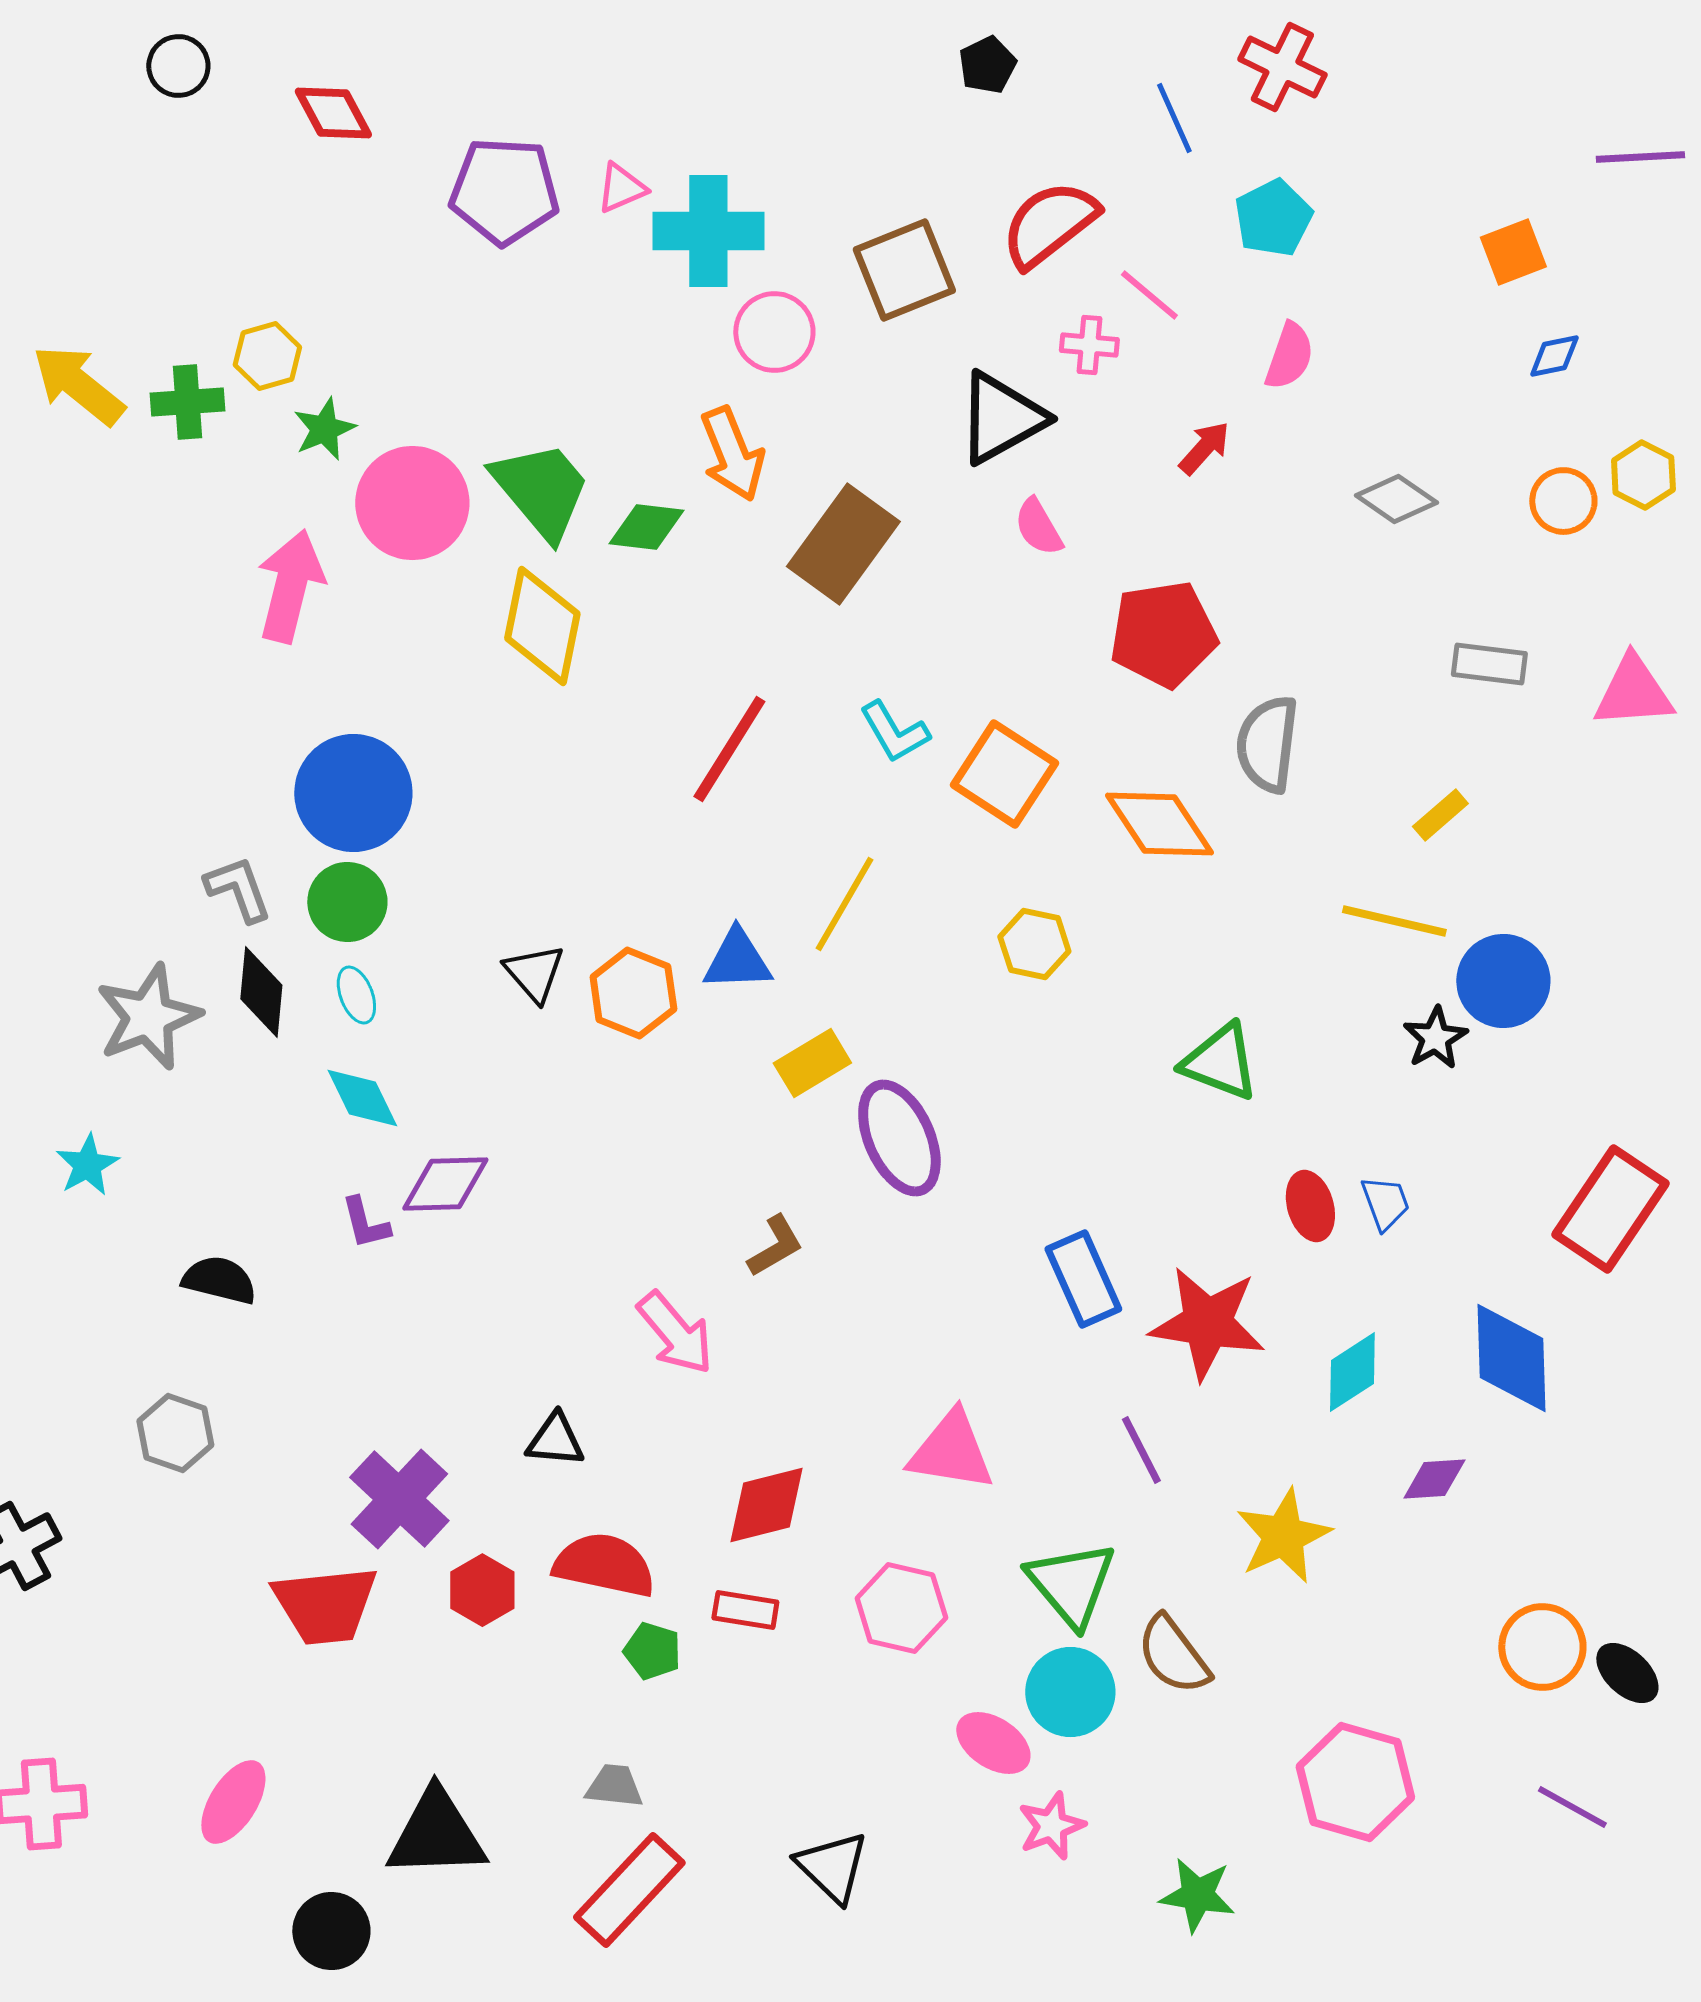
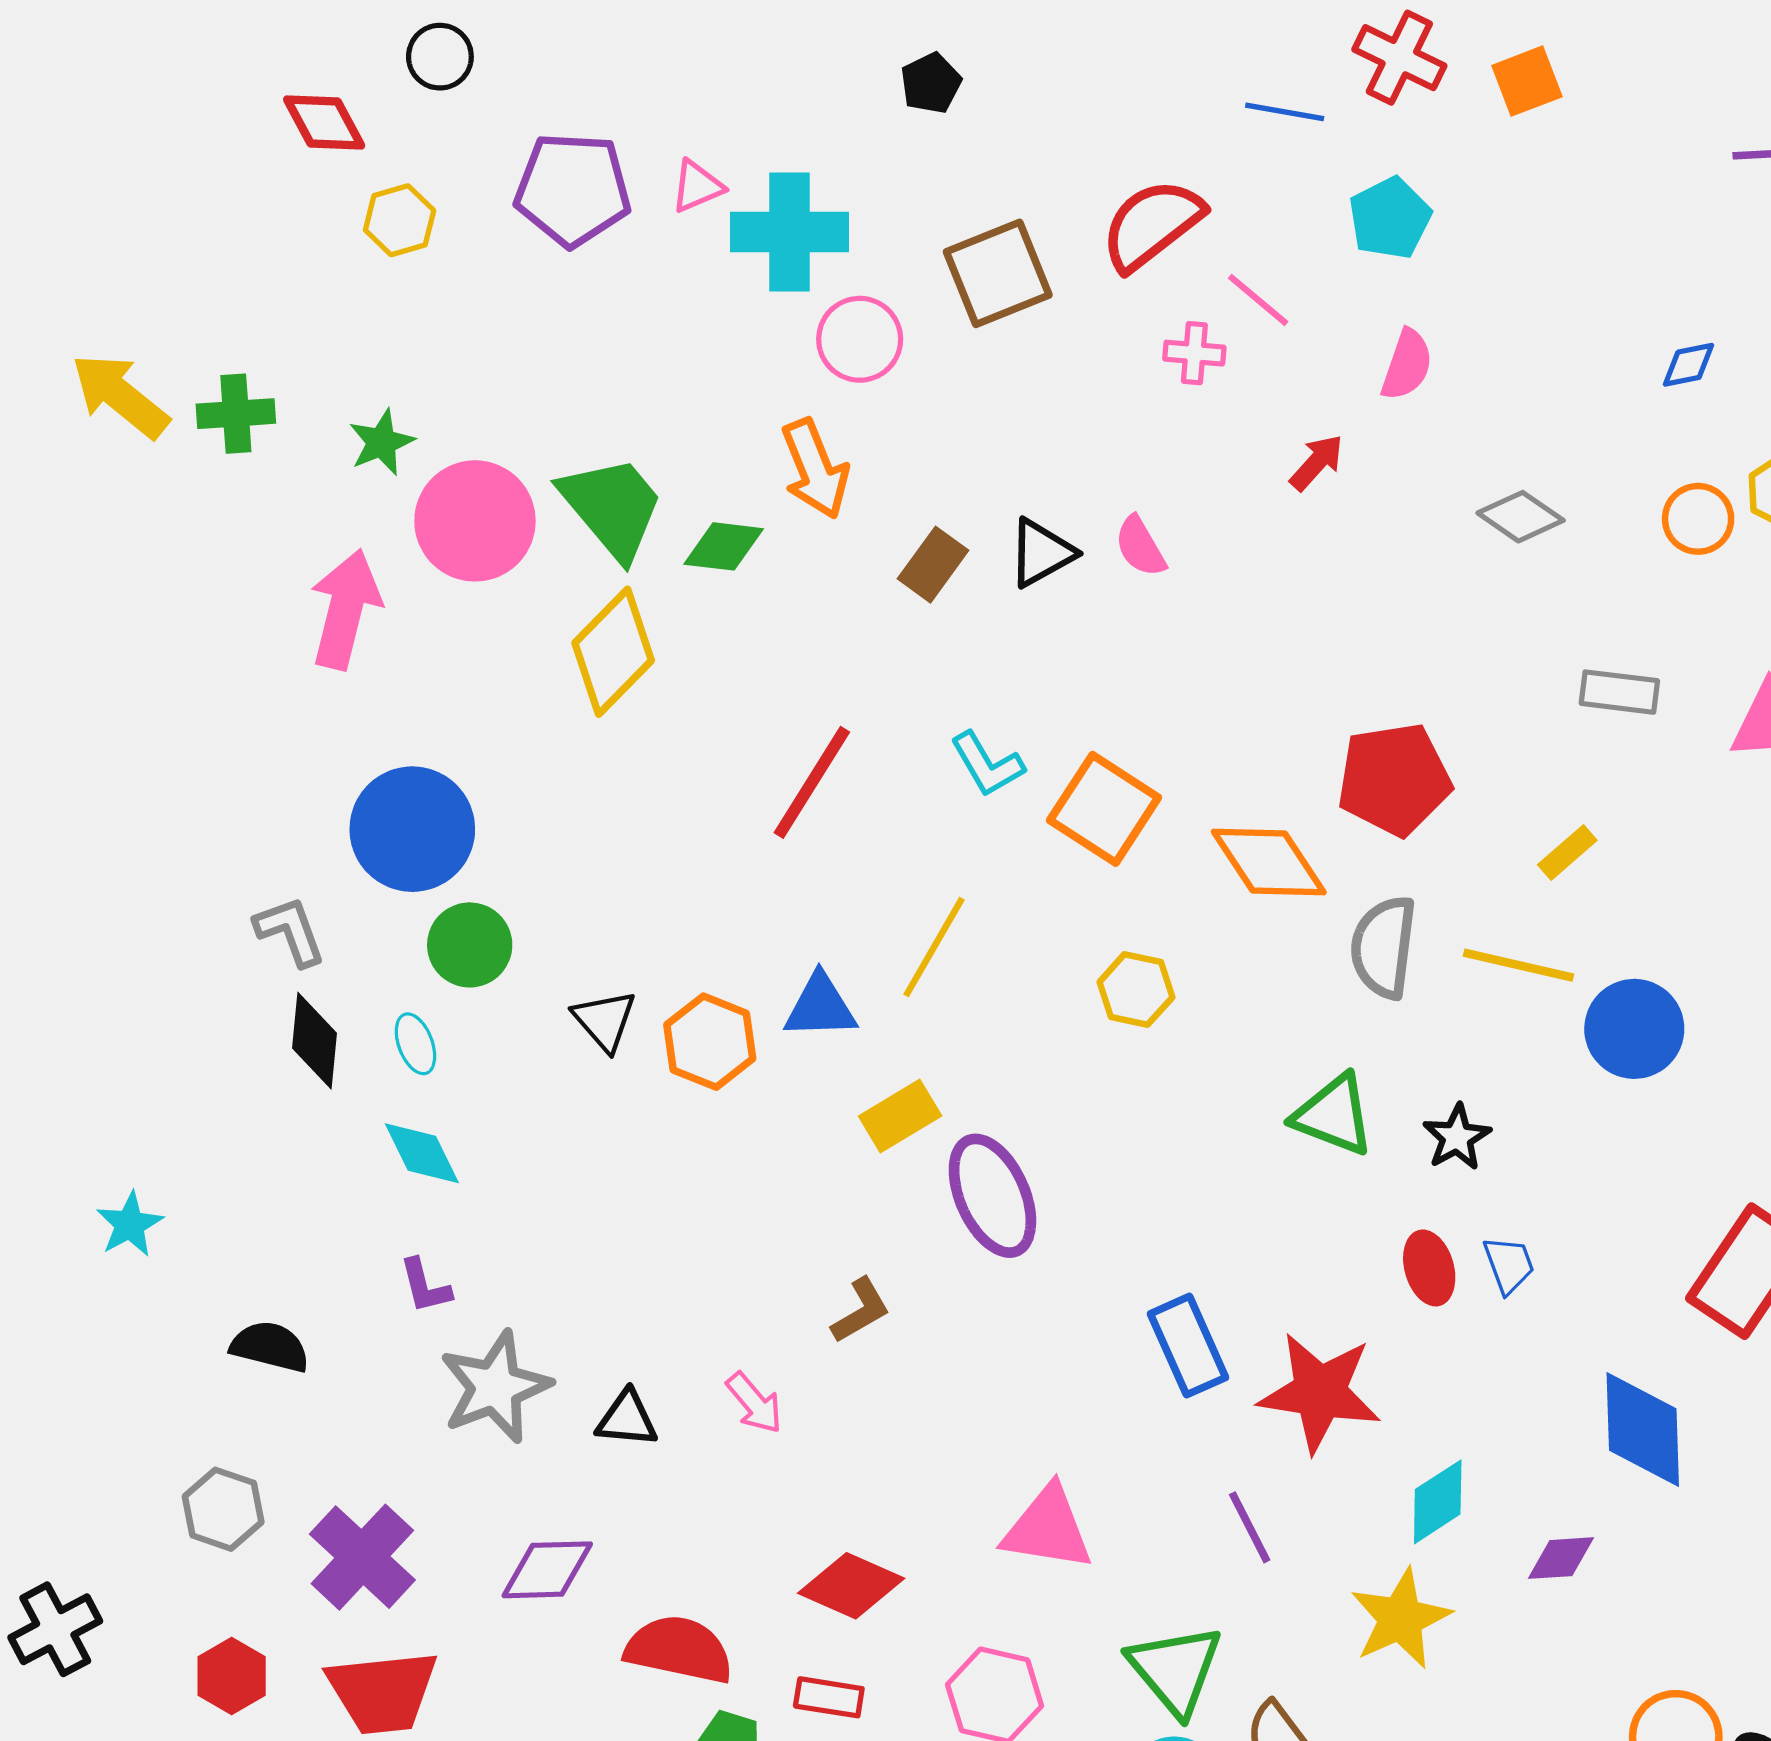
black pentagon: (987, 65) -> (931, 83), moved
black circle: (178, 66) -> (440, 57), moved
red diamond: (333, 113) -> (324, 123), moved
blue line: (1174, 118) -> (1285, 112), turned -56
orange square: (1513, 252) -> (1527, 81), moved
yellow hexagon: (267, 356) -> (400, 220), moved
black triangle: (1001, 418) -> (1041, 553), moved, size x0.7
brown rectangle: (843, 544) -> (933, 565), size x0.6
yellow diamond: (542, 626) -> (613, 652), turned 33
red pentagon: (1163, 634) -> (1394, 779), moved
gray semicircle: (1267, 744) -> (1384, 947), moved
green circle: (347, 902) -> (470, 945), moved
gray star: (148, 1017) -> (495, 1387), moved
black star: (1435, 1038) -> (1457, 1137), moved
purple diamond: (445, 1184) -> (547, 1570), moved
pink arrow: (675, 1333) -> (754, 1403), size x0.7
cyan diamond: (1352, 1372) -> (1438, 1502), moved
black triangle: (555, 1440) -> (627, 1419), moved
purple cross: (399, 1499) -> (362, 1557), moved
red diamond: (766, 1505) -> (851, 1586), turned 38
red hexagon: (482, 1590) -> (232, 1676), moved

